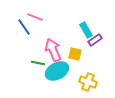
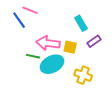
purple rectangle: (95, 40) -> (94, 41), moved
pink arrow: (53, 50) -> (48, 43), turned -60

